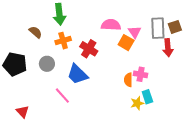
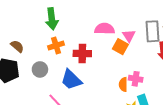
brown semicircle: (35, 32) -> (17, 46), moved
red cross: (89, 49) -> (82, 54), turned -30

